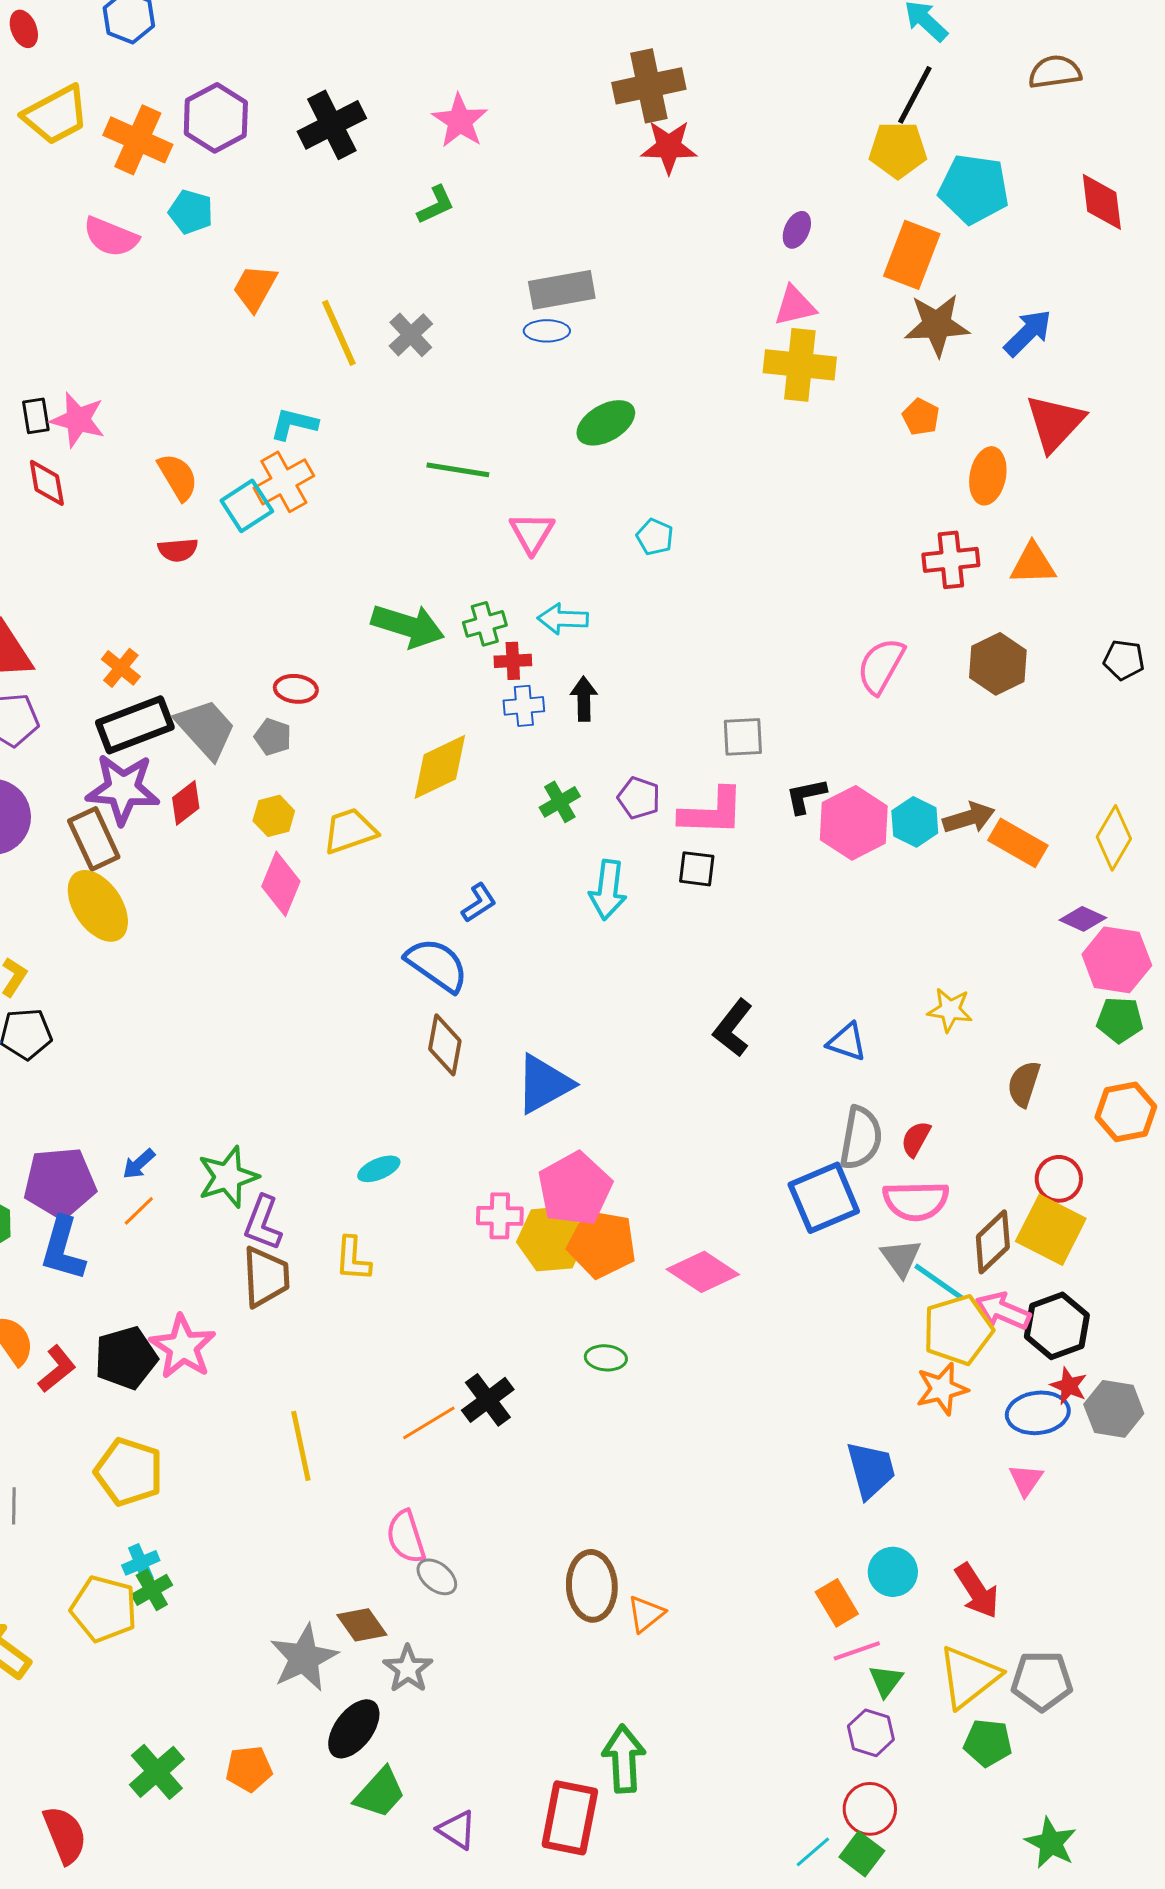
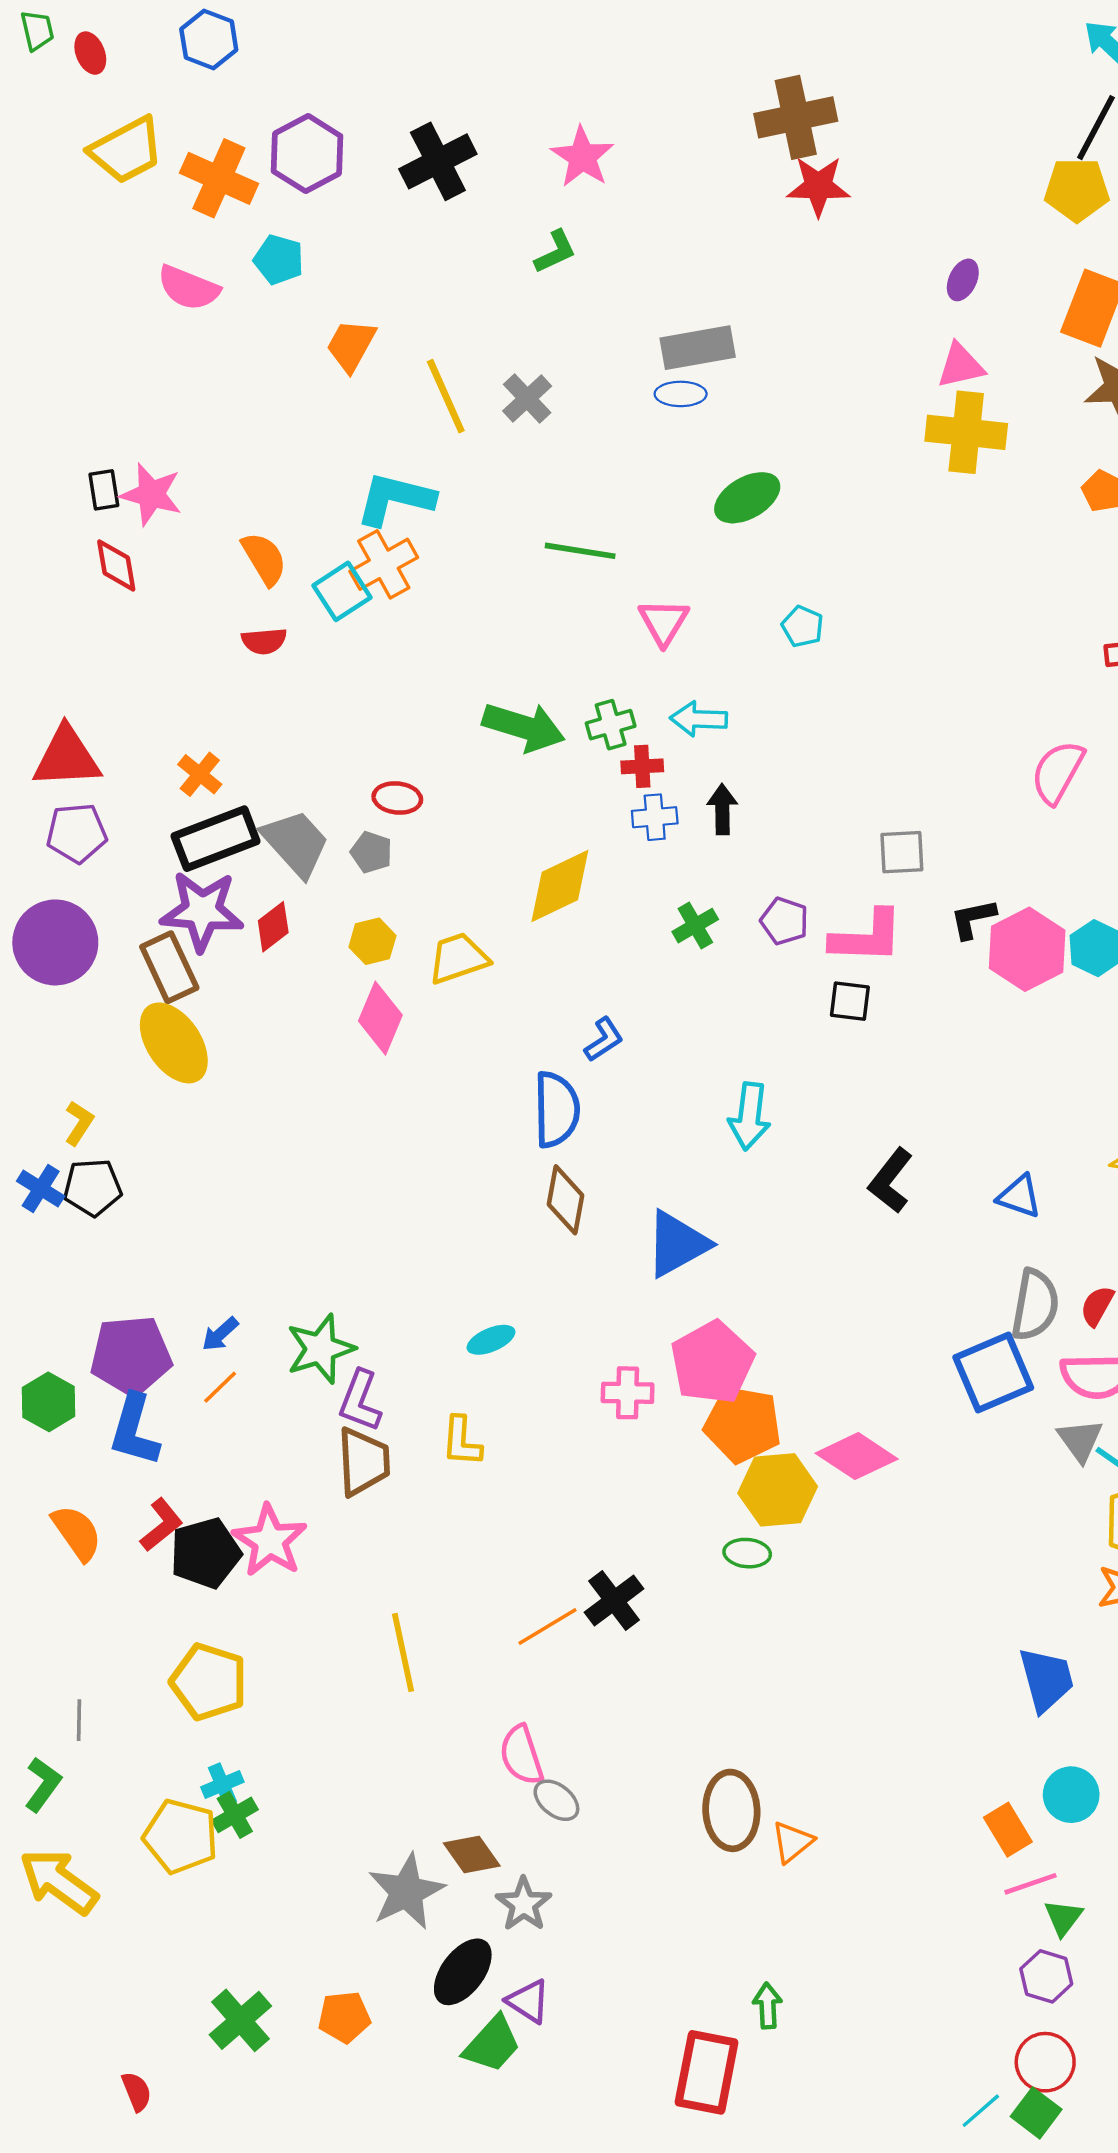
cyan L-shape: (294, 424) -> (395, 499), size x1.5
cyan arrow: (608, 890) -> (749, 1116), moved
blue semicircle: (437, 965) -> (556, 1110), turned 54
yellow hexagon: (552, 1239) -> (778, 1490), moved
red L-shape: (57, 1369) -> (161, 1525), moved
green arrow: (624, 1759) -> (768, 2006), size x0.6
purple triangle: (457, 1830) -> (528, 2001), moved
red semicircle: (65, 1835) -> (137, 2091), size x0.6

